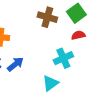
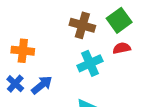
cyan cross: (63, 58) -> (90, 63), moved

